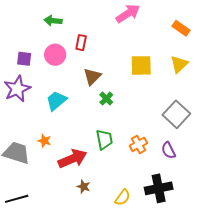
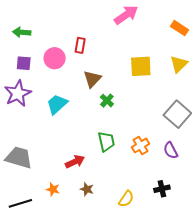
green arrow: (53, 21) -> (22, 32), moved
orange star: (44, 141) -> (53, 189), moved
red arrow: (72, 159) -> (75, 162), size x0.7
black cross: (159, 188) -> (162, 189), size x0.6

